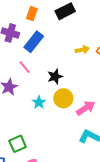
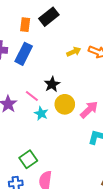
orange rectangle: (32, 14) -> (25, 25), moved
pink line: (25, 67) -> (32, 96), moved

